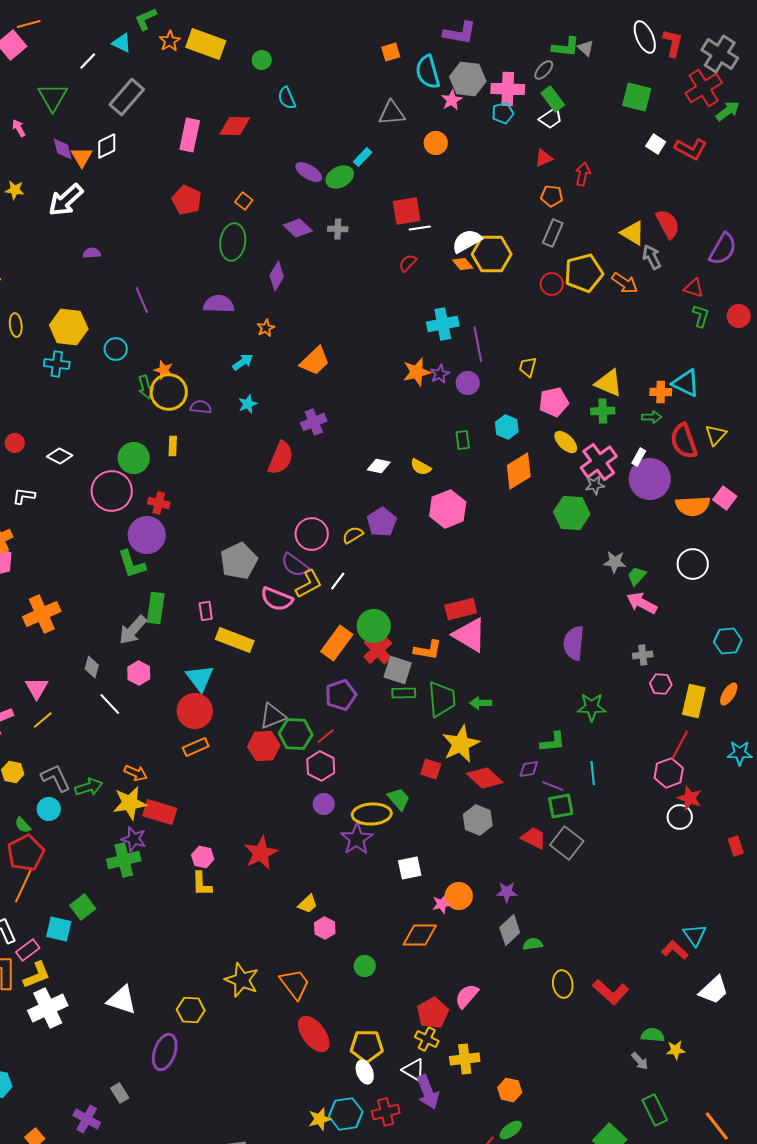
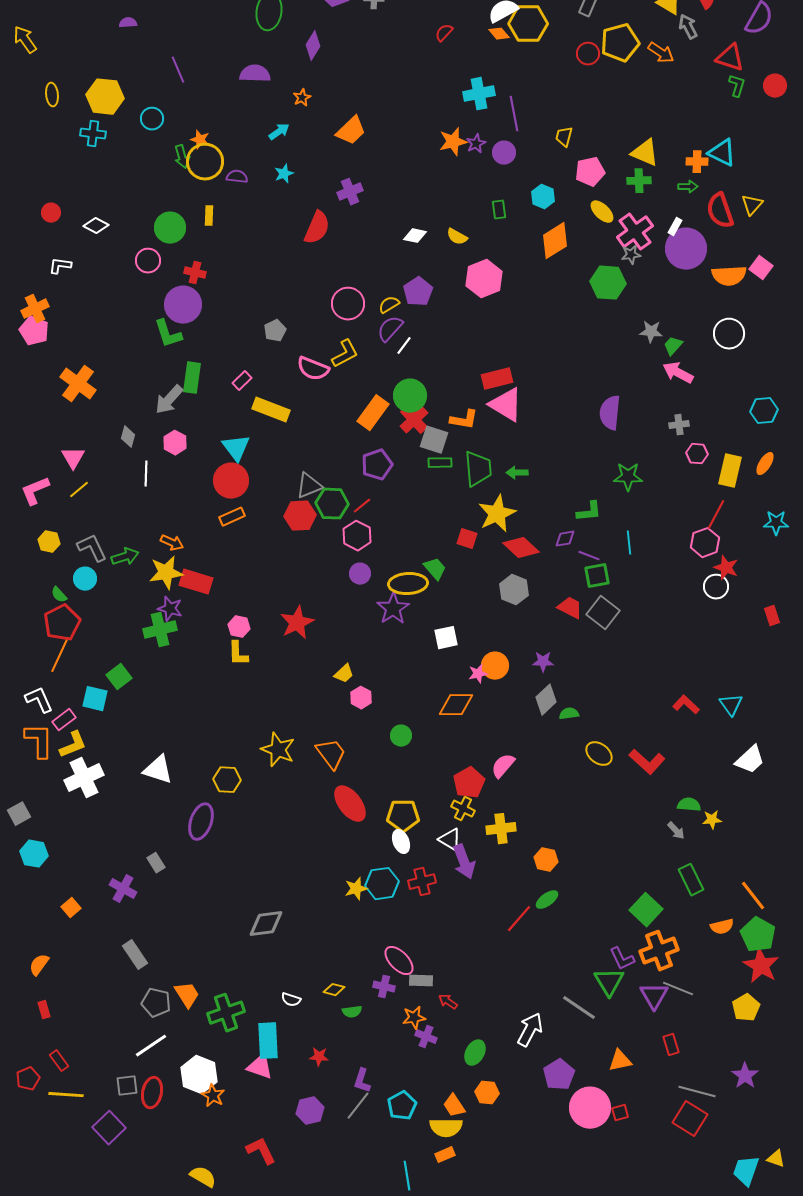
red triangle: (694, 288) -> (730, 58), size x1.4
pink circle: (112, 491) -> (148, 261), size x0.6
gray pentagon: (239, 561) -> (275, 331), size x0.6
purple semicircle: (295, 565) -> (390, 329), moved, turned 96
white line: (338, 581) -> (404, 346), moved
pink rectangle: (206, 611) -> (242, 381), turned 54
orange cross: (42, 614) -> (78, 384), turned -30
white line: (110, 704) -> (146, 474), turned 45
red L-shape: (675, 950) -> (686, 705), moved
yellow ellipse: (563, 984) -> (599, 754), turned -44

